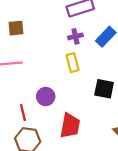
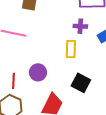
black square: (104, 89) -> (81, 83), moved

